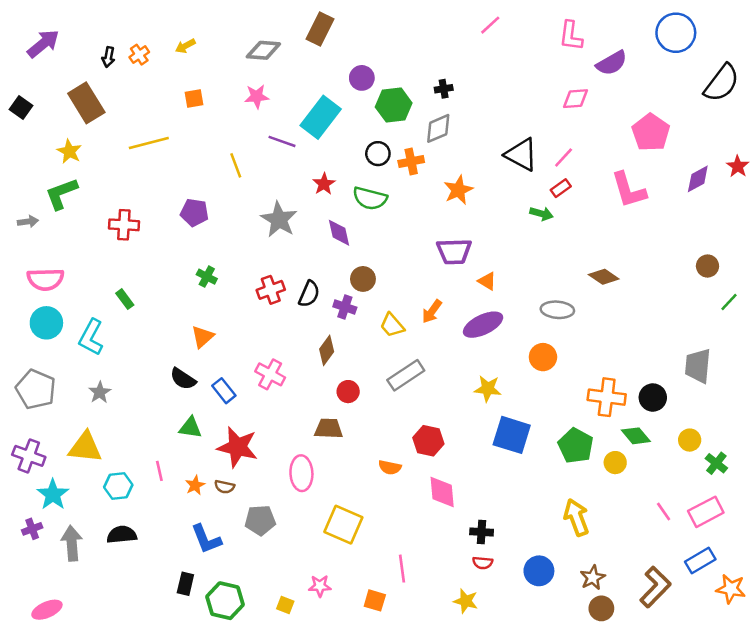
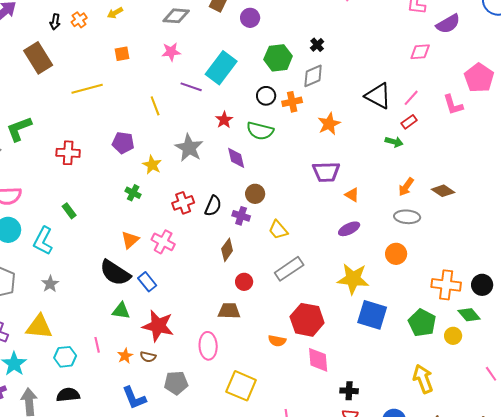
purple circle: (362, 78) -> (250, 18), moved
black cross: (444, 89) -> (317, 45), turned -32
yellow star: (69, 151) -> (152, 165), moved
pink L-shape: (629, 190) -> (453, 105), moved, size x0.7
orange arrow: (432, 311) -> (406, 187), moved
purple ellipse: (483, 325) -> (349, 229), size x0.7
pink cross: (270, 374) -> (163, 242), moved
black semicircle: (183, 379) -> (115, 273), size x1.5
yellow star: (488, 389) -> (353, 279), size x1.5
red hexagon: (428, 441) -> (307, 320), size x1.4

